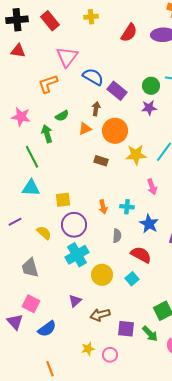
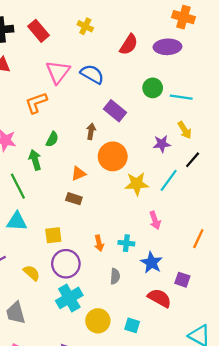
yellow cross: (91, 17) -> (85, 26), turned 32
blue semicircle: (93, 77) -> (92, 74), moved
green circle: (151, 86) -> (153, 88), moved
purple star: (149, 108) -> (162, 144), moved
green semicircle: (62, 116) -> (52, 139), turned -32
orange triangle: (85, 129) -> (78, 174), moved
brown rectangle: (101, 161) -> (74, 199), moved
red semicircle: (141, 255) -> (160, 298), moved
cyan square: (132, 279) -> (132, 325), turned -32

